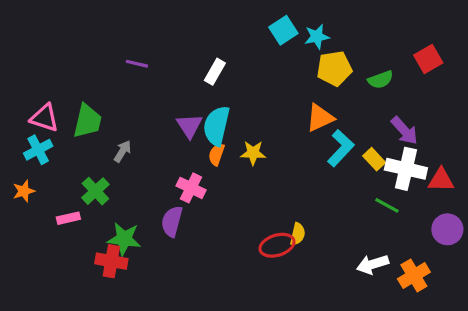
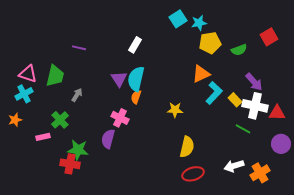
purple line: (137, 64) -> (79, 48), moved
yellow star: (253, 153) -> (175, 110), moved
yellow semicircle: (298, 234) -> (187, 147), size x1.5
red ellipse: (277, 245) -> (193, 174), moved

